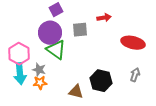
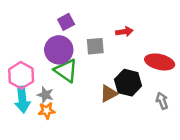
gray arrow: (135, 75) -> (162, 101), turned -40
black hexagon: (101, 81) -> (128, 83), moved
brown triangle: (76, 92) -> (109, 94), moved, turned -42

